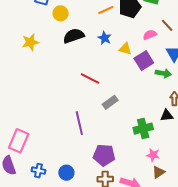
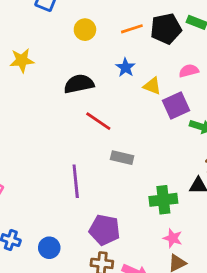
yellow circle: (61, 13) -> (85, 30), moved
black semicircle: (74, 36) -> (79, 84), moved
gray rectangle: (110, 102) -> (122, 158), turned 42

